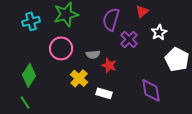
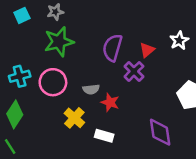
red triangle: (142, 11) -> (147, 50), moved
cyan cross: (31, 21) -> (20, 76), moved
white star: (159, 32) -> (179, 40), moved

